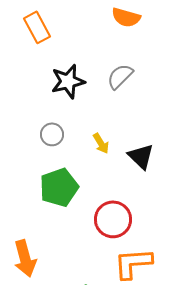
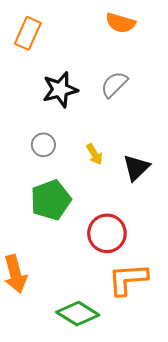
orange rectangle: (37, 27) -> (28, 33), turned 52
black triangle: (141, 156) -> (136, 168), turned 32

